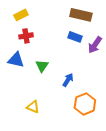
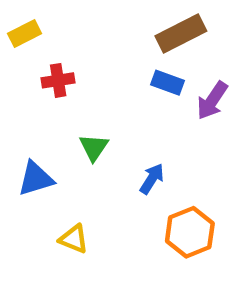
yellow rectangle: (21, 15) -> (25, 33), moved
brown rectangle: (81, 15) -> (181, 33), turned -40
blue triangle: (16, 60) -> (36, 179), moved, turned -30

